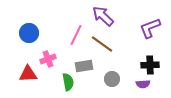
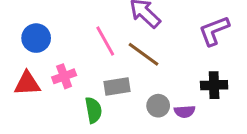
pink line: (76, 35) -> (105, 41), turned -55
red triangle: (28, 74) -> (27, 84), moved
purple semicircle: (143, 84) -> (185, 112), moved

